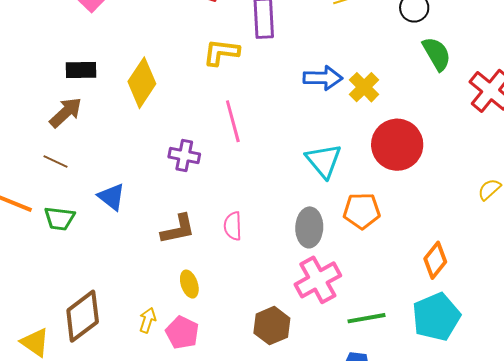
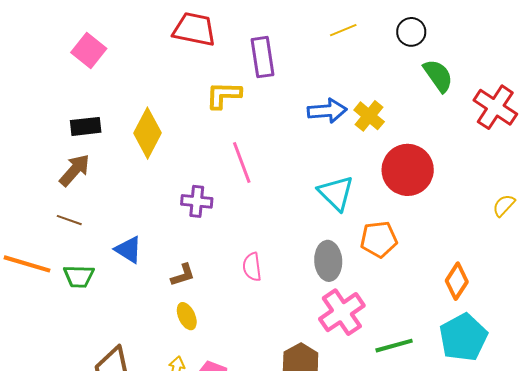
brown L-shape: (178, 229) -> (183, 275), moved, size x0.7
yellow ellipse: (189, 284) -> (187, 316), moved

